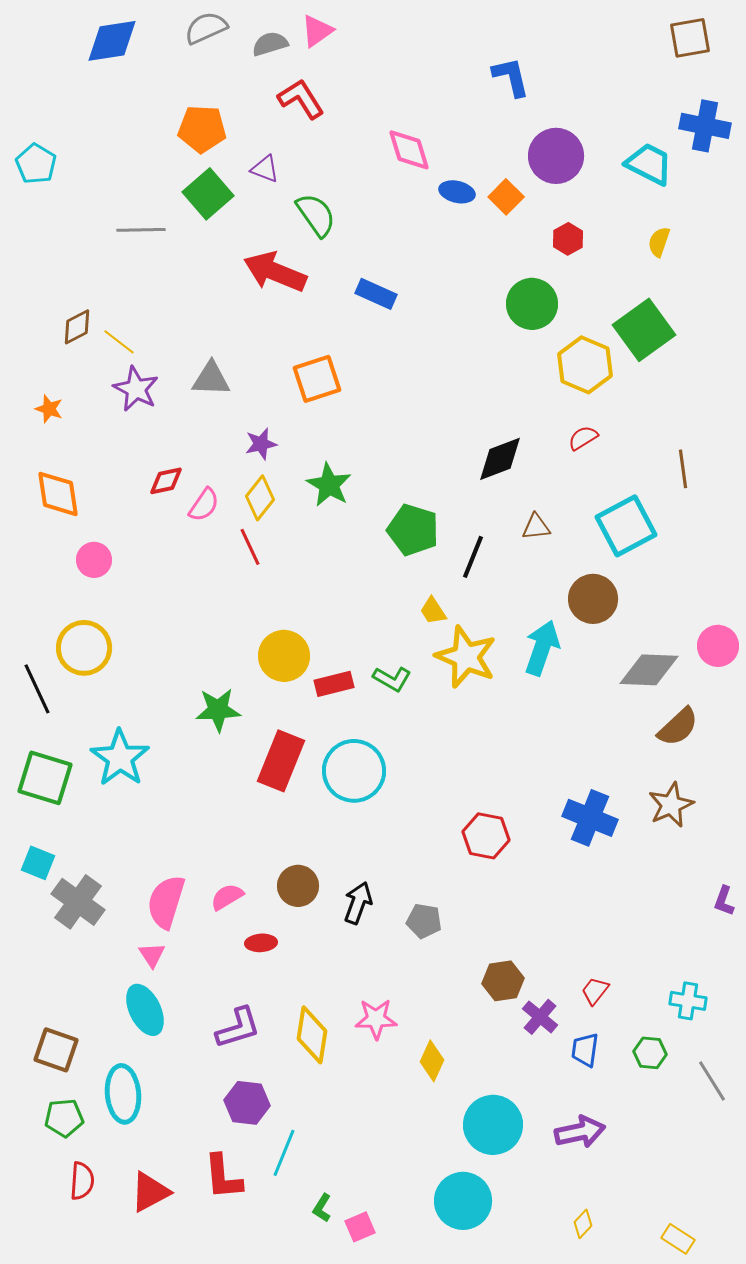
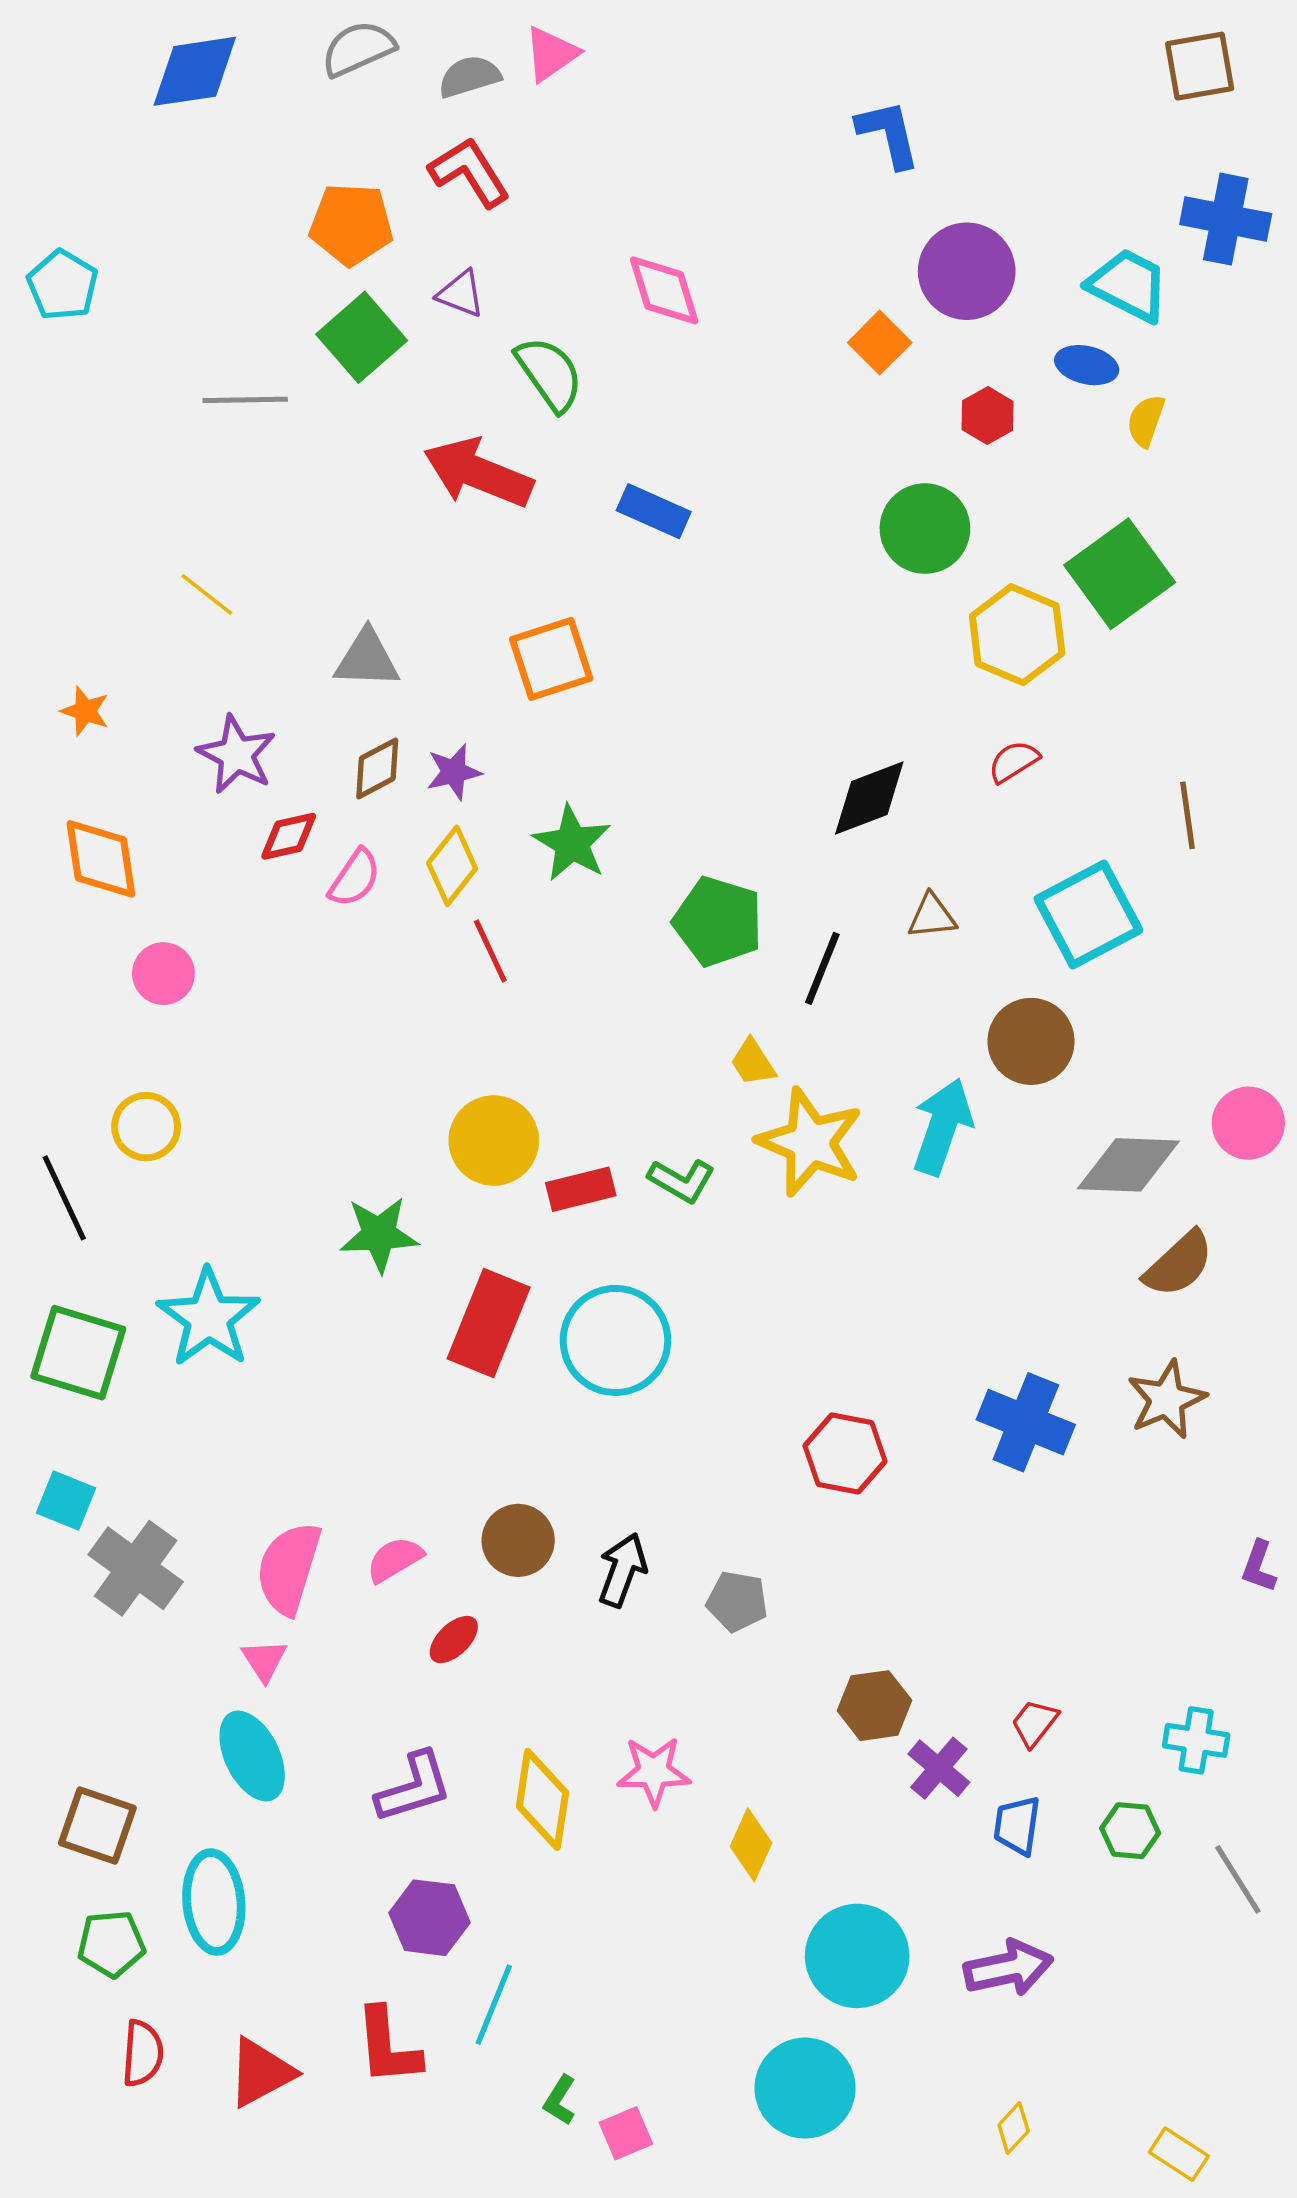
red L-shape: (301, 99) -> (469, 172), moved
pink diamond: (409, 150) -> (664, 290), moved
blue ellipse: (457, 192) -> (1087, 365), moved
brown diamond: (77, 327) -> (377, 768), moved
purple star: (136, 389) -> (236, 755), moved
red line: (250, 547) -> (490, 951), moved
yellow circle: (84, 648) -> (146, 1127), size x0.7
red ellipse: (261, 943) -> (454, 1639), turned -40

